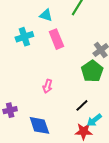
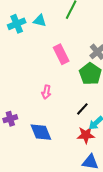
cyan cross: (24, 37) -> (17, 24), moved
pink rectangle: (56, 39) -> (61, 54), moved

